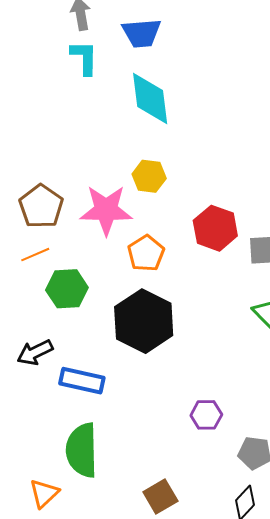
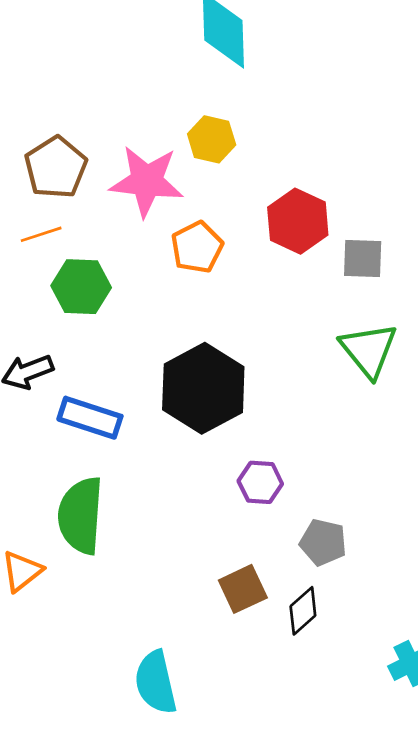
black hexagon: (144, 321) -> (203, 388), moved
brown square: (160, 496) -> (243, 589), moved

